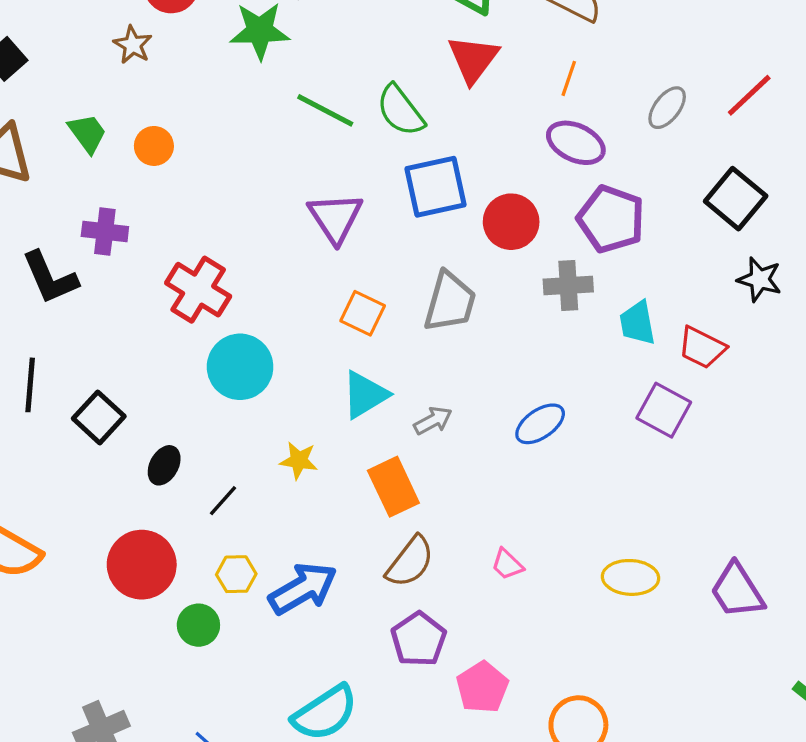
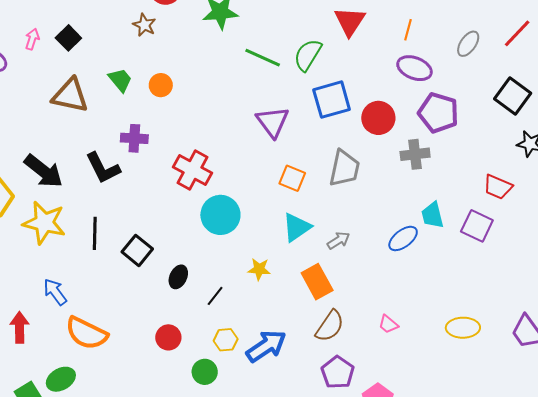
green semicircle: (400, 110) -> (308, 55), turned 72
cyan trapezoid: (637, 323) -> (433, 215), moved
red circle: (142, 565) -> (168, 337), size x0.6

